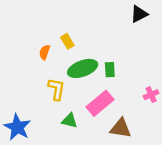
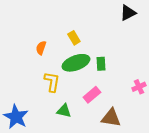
yellow rectangle: (67, 41) -> (74, 38), moved
pink rectangle: (100, 103) -> (92, 95), size x0.7

